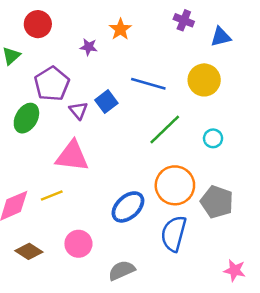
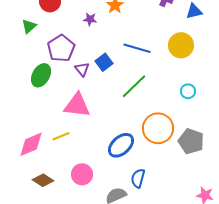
green line: (165, 129) -> (134, 86), moved
blue semicircle: (174, 234) -> (138, 178), moved, size x0.7

